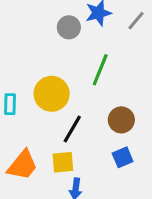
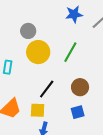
gray circle: (69, 27) -> (28, 31), moved
yellow circle: (52, 94) -> (38, 52), moved

